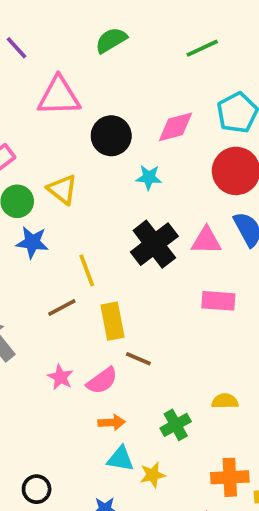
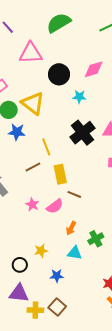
green semicircle: (111, 40) -> (59, 23), size x1.4
yellow triangle: (62, 189) -> (33, 103), size x1.4
orange arrow: (112, 422) -> (71, 228), moved, turned 120
green cross: (176, 425) -> (96, 239), moved
cyan triangle: (120, 459) -> (75, 253), moved
yellow star: (153, 475) -> (41, 251), moved

